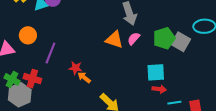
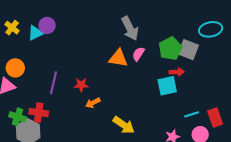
orange circle: (28, 35) -> (15, 68), moved
red star: (75, 68) -> (81, 85), moved
orange arrow: (84, 77) -> (93, 103), turned -56
red arrow: (159, 89) -> (177, 72), moved

